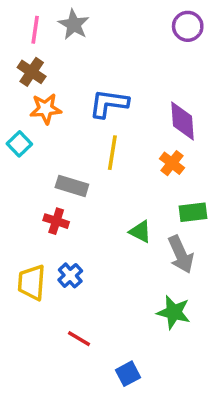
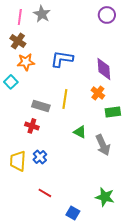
yellow line: (112, 153) -> (65, 99), moved
green rectangle: (193, 212) -> (113, 112), moved
green star: (174, 312) -> (105, 197), moved
blue square: (128, 374) -> (73, 213), turned -32

